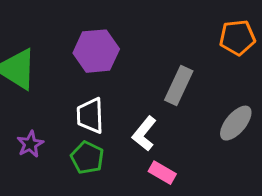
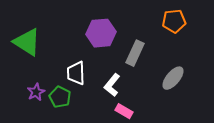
purple hexagon: (96, 51) -> (101, 33), moved
green pentagon: (87, 158) -> (60, 97), moved

